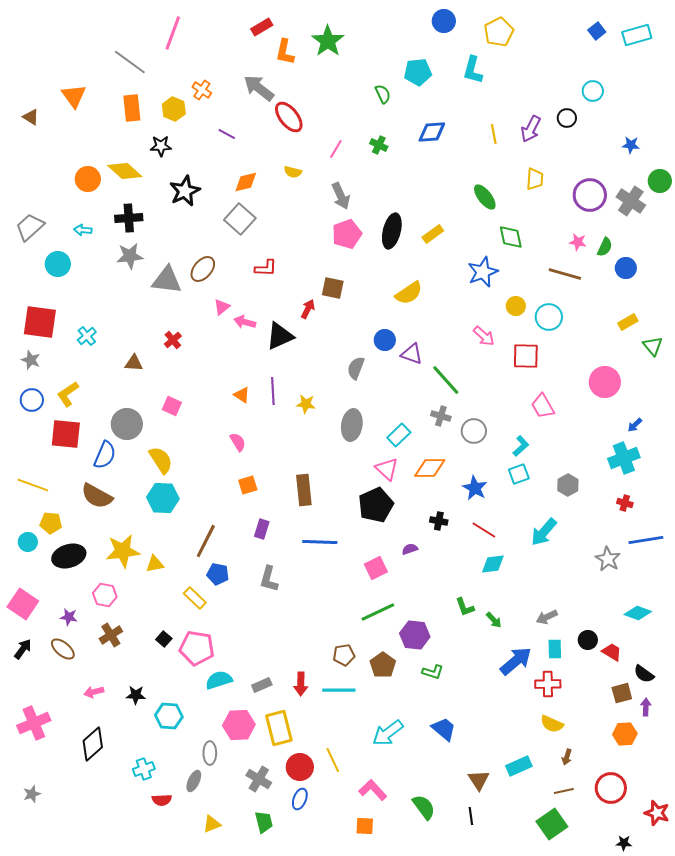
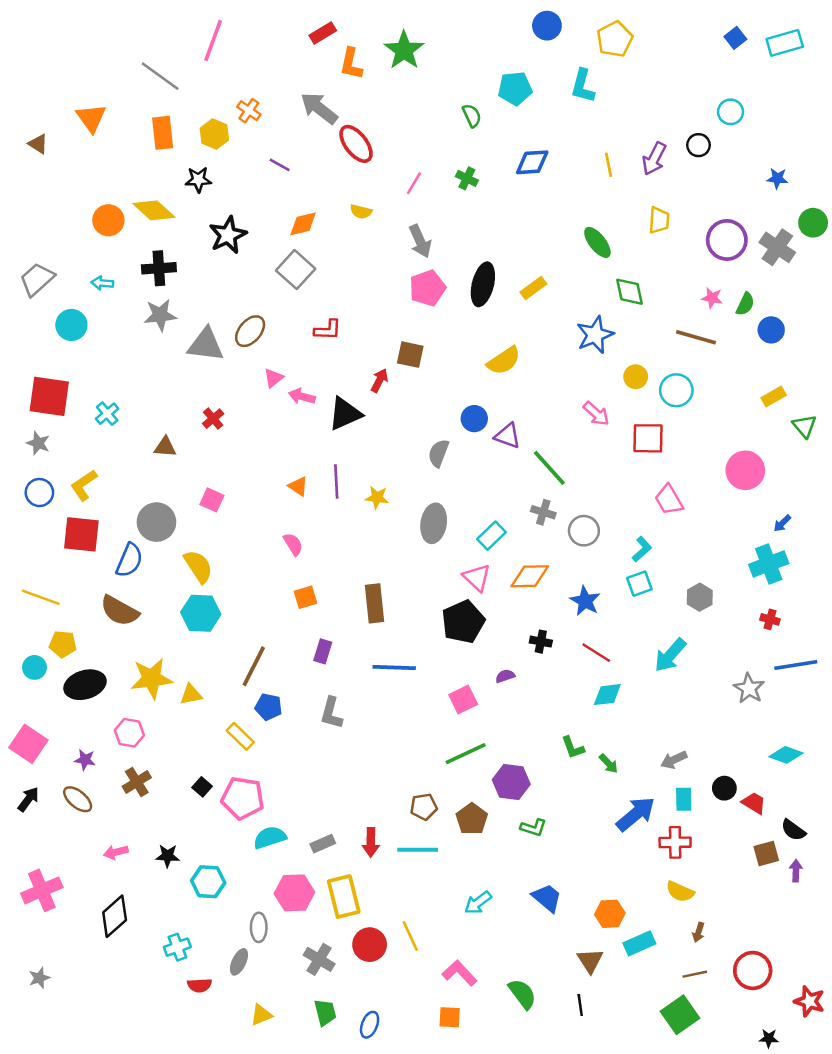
cyan arrow: (388, 733) -> (478, 903), size x0.7
orange hexagon: (625, 734) -> (610, 914), moved
blue ellipse: (300, 799) -> (370, 1025), moved

